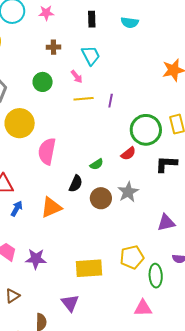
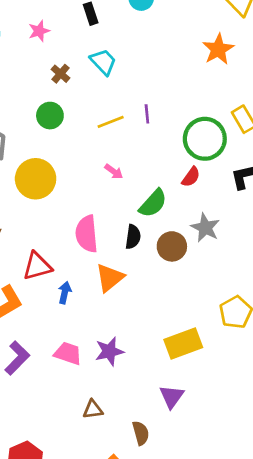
pink star: (46, 13) -> (39, 31), moved
brown cross: (53, 47) -> (61, 74), moved, turned -32
pink arrow: (77, 77) -> (114, 172), moved
pink semicircle: (47, 151) -> (87, 234), moved
green semicircle: (97, 164) -> (153, 203), size x1.6
brown triangle: (12, 296) -> (93, 409), turned 42
purple triangle: (70, 303) -> (172, 397), turned 30

